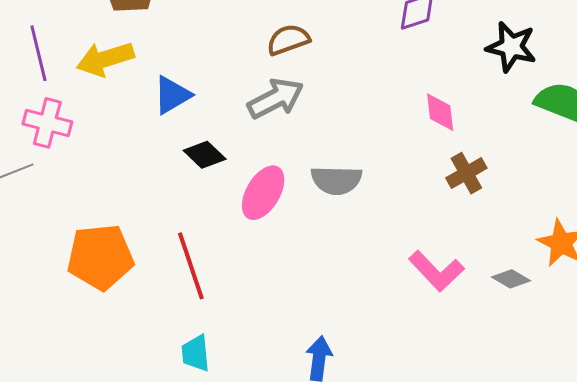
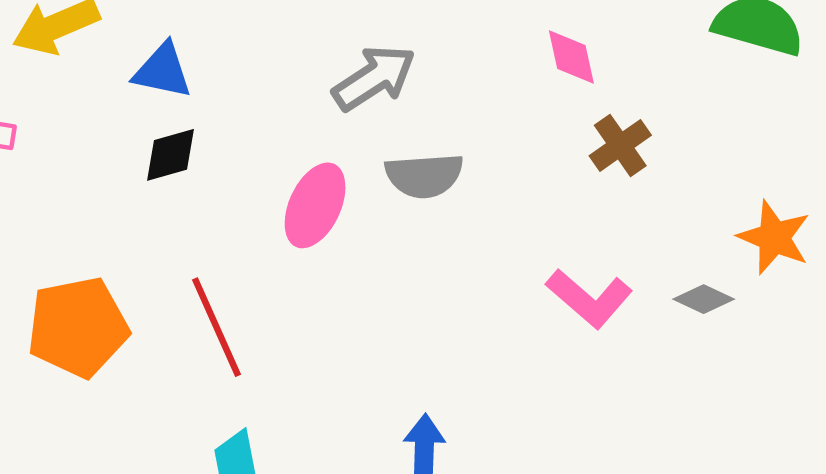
blue triangle: (172, 95) -> (163, 71), turned 48
gray arrow: (276, 98) -> (374, 78), moved
black diamond: (205, 155) -> (170, 155), moved, turned -54

